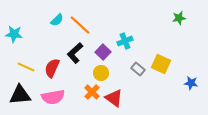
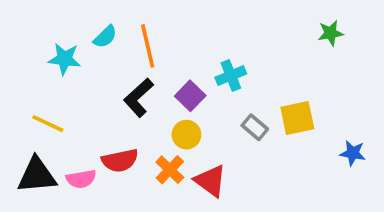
orange line: (80, 25) -> (148, 46), turned 35
cyan star: (14, 34) -> (65, 59), moved
yellow square: (161, 64) -> (297, 118), turned -36
red semicircle: (52, 68) -> (120, 161), moved, turned -126
pink semicircle: (53, 97) -> (81, 179), moved, size x0.7

